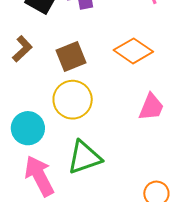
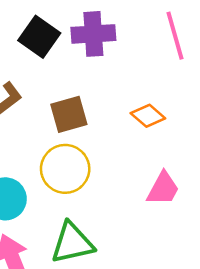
orange diamond: (133, 51) -> (148, 116), size x0.7

